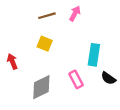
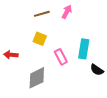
red arrow: (12, 61) -> (11, 55), turned -64
pink rectangle: (76, 79) -> (61, 57), moved

